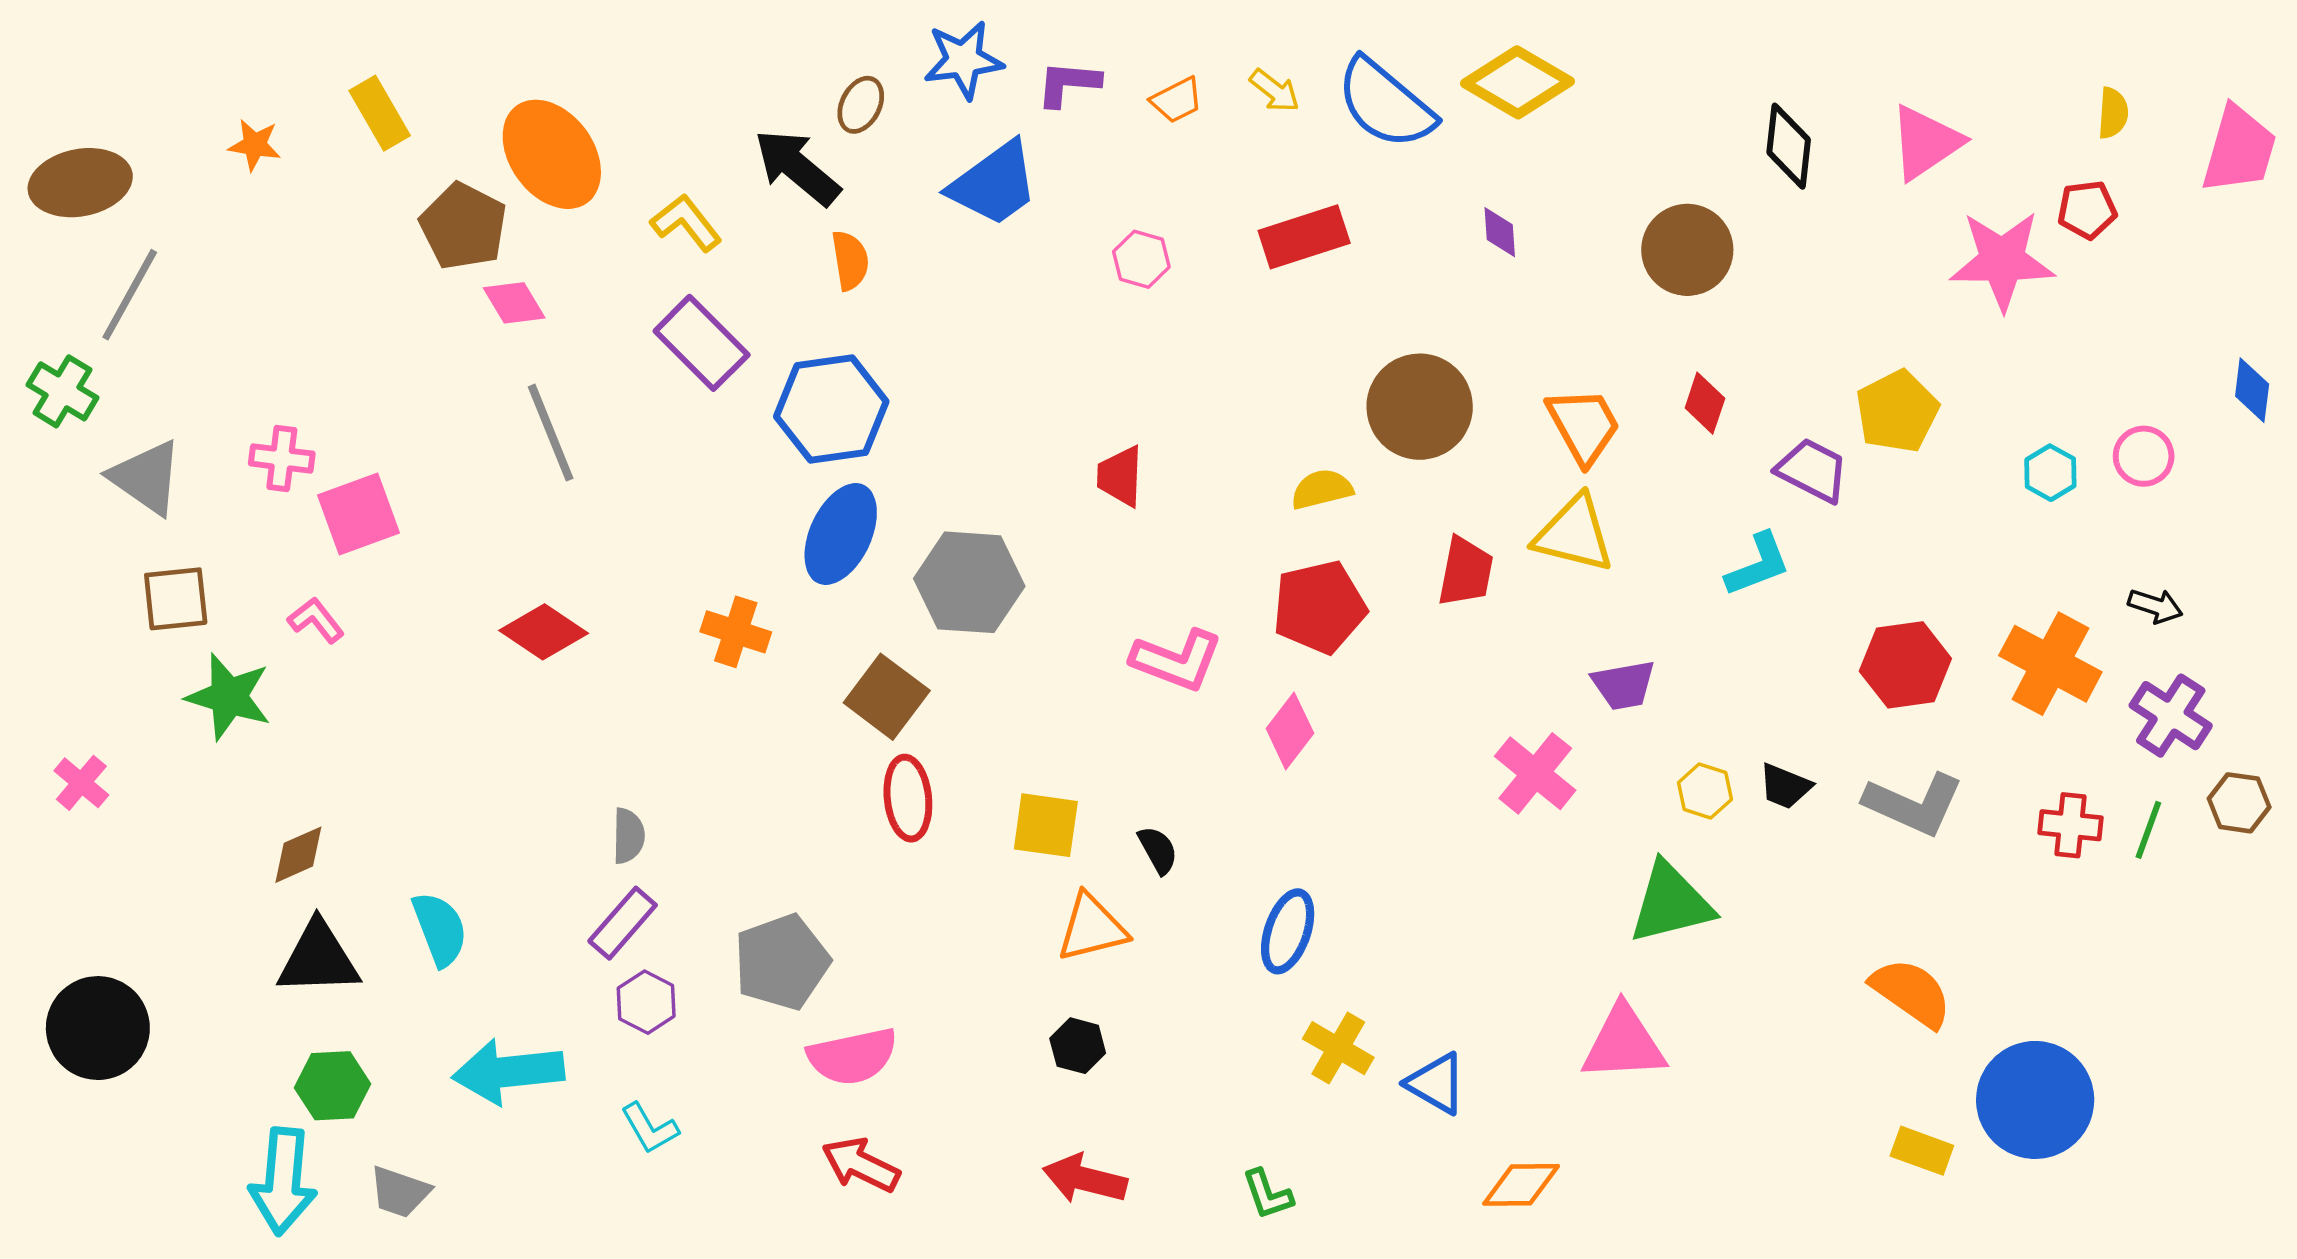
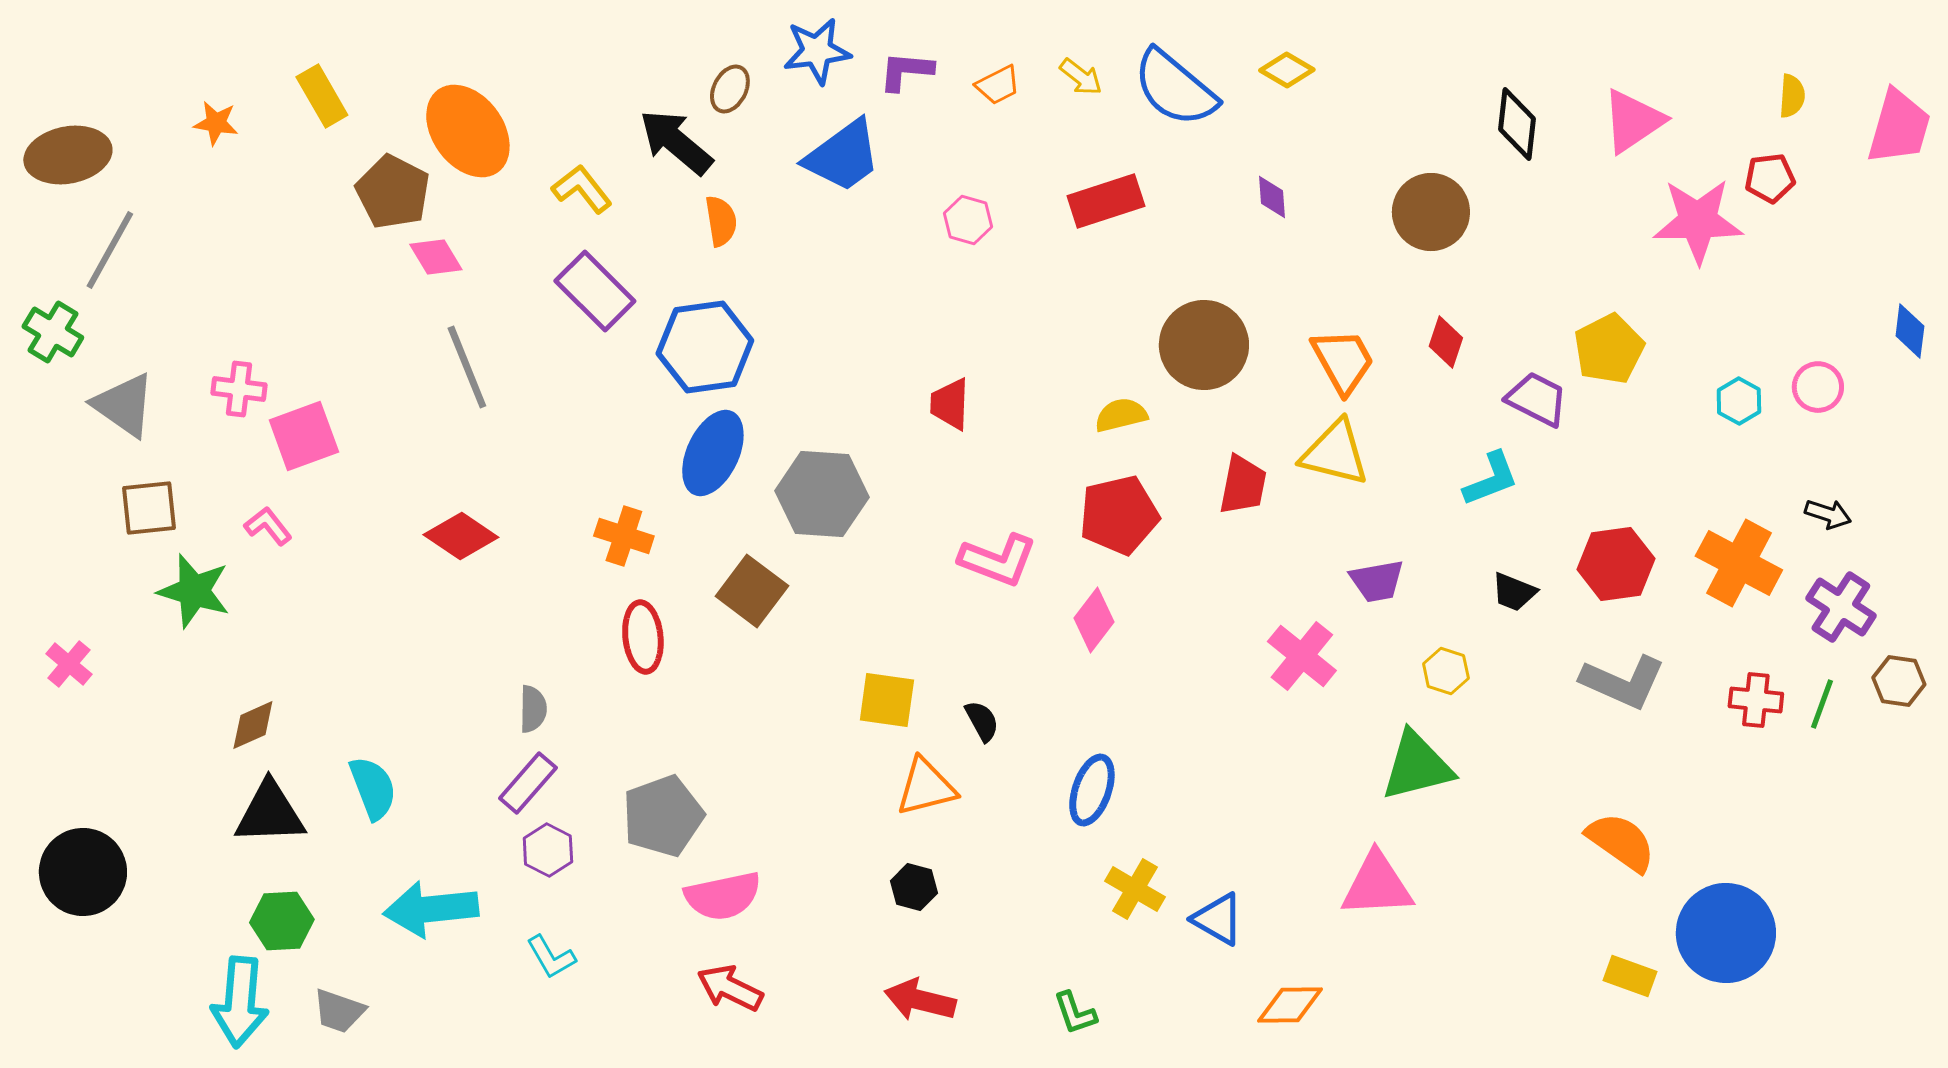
yellow diamond: (1517, 82) -> (1287, 70), size x0.6
black trapezoid: (1785, 786) -> (1514, 592), moved
red ellipse: (908, 798) -> (643, 637), moved

